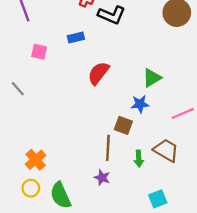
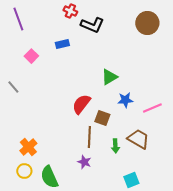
pink square: (39, 52) -> (31, 56), turned 32
red semicircle: (98, 73) -> (81, 104), moved
green triangle: (152, 78) -> (109, 77), moved
blue star: (140, 104) -> (125, 100), moved

